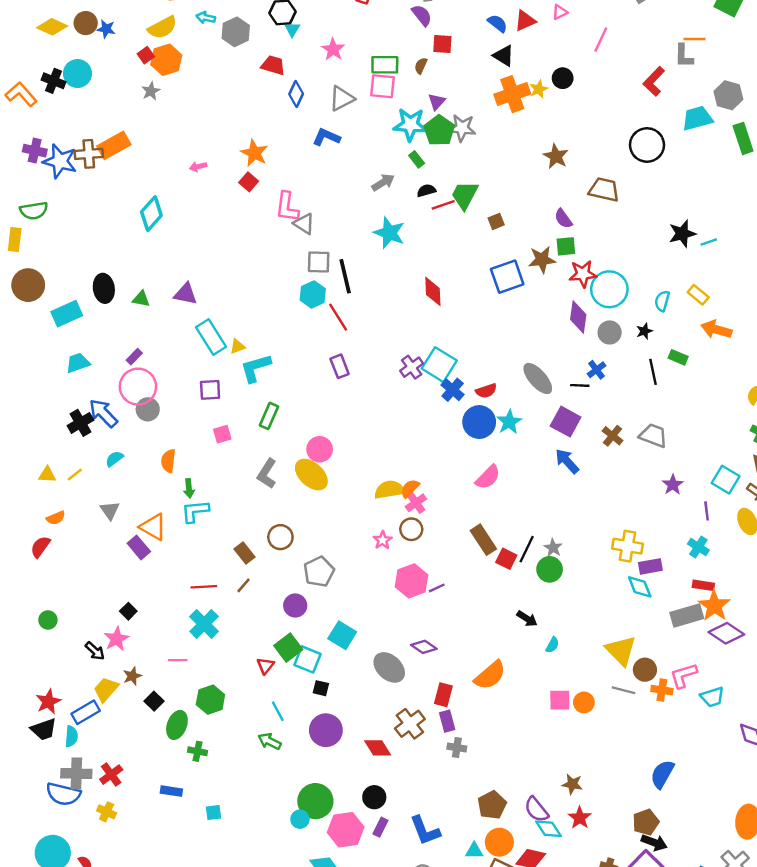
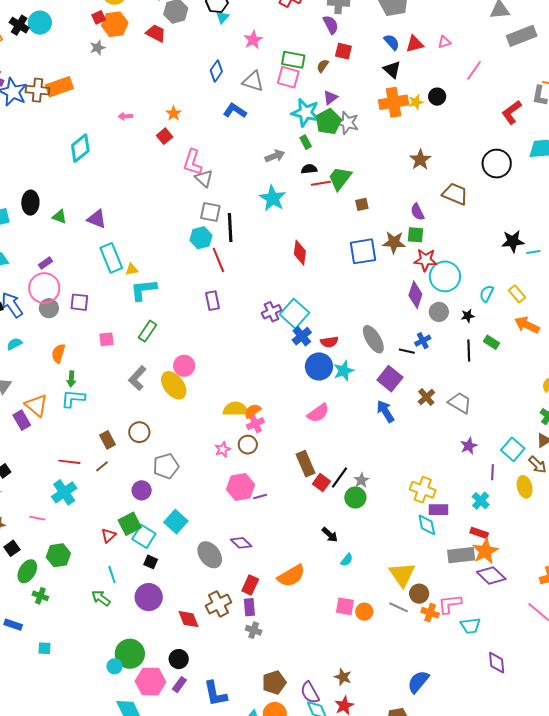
red trapezoid: (273, 65) -> (156, 33), moved
gray triangle: (342, 99) -> (253, 81), turned 35
orange star: (254, 153) -> (174, 113), size x0.7
purple square: (210, 390) -> (79, 302), moved

